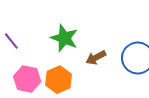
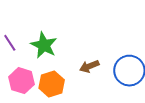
green star: (64, 38) -> (44, 45), moved

